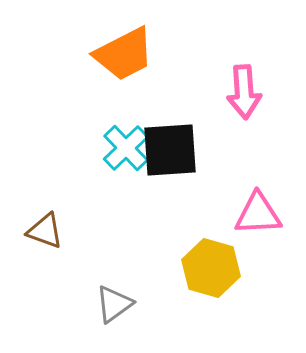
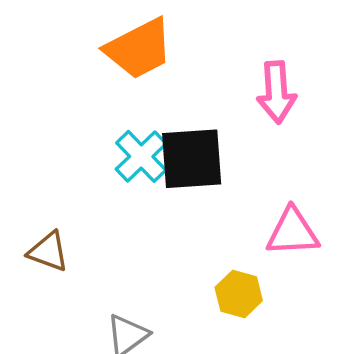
yellow hexagon: (211, 268) -> (239, 294), size x0.7

